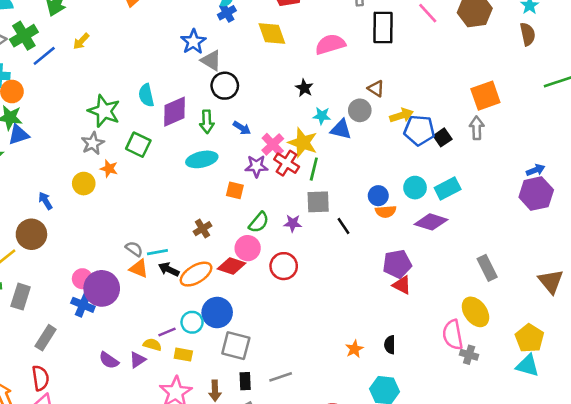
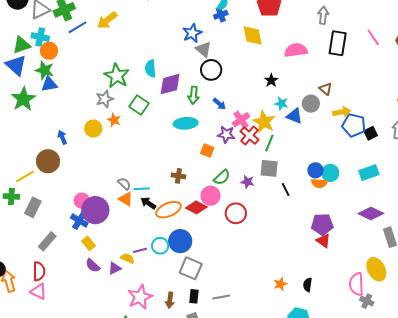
yellow arrow: (81, 41) -> (107, 20), size x1.5
cyan circle: (415, 188) -> (330, 173), moved
purple diamond: (431, 222) -> (371, 214), moved
brown cross: (203, 229) -> (178, 176), turned 32
yellow rectangle: (183, 355) -> (88, 243), moved, turned 32

